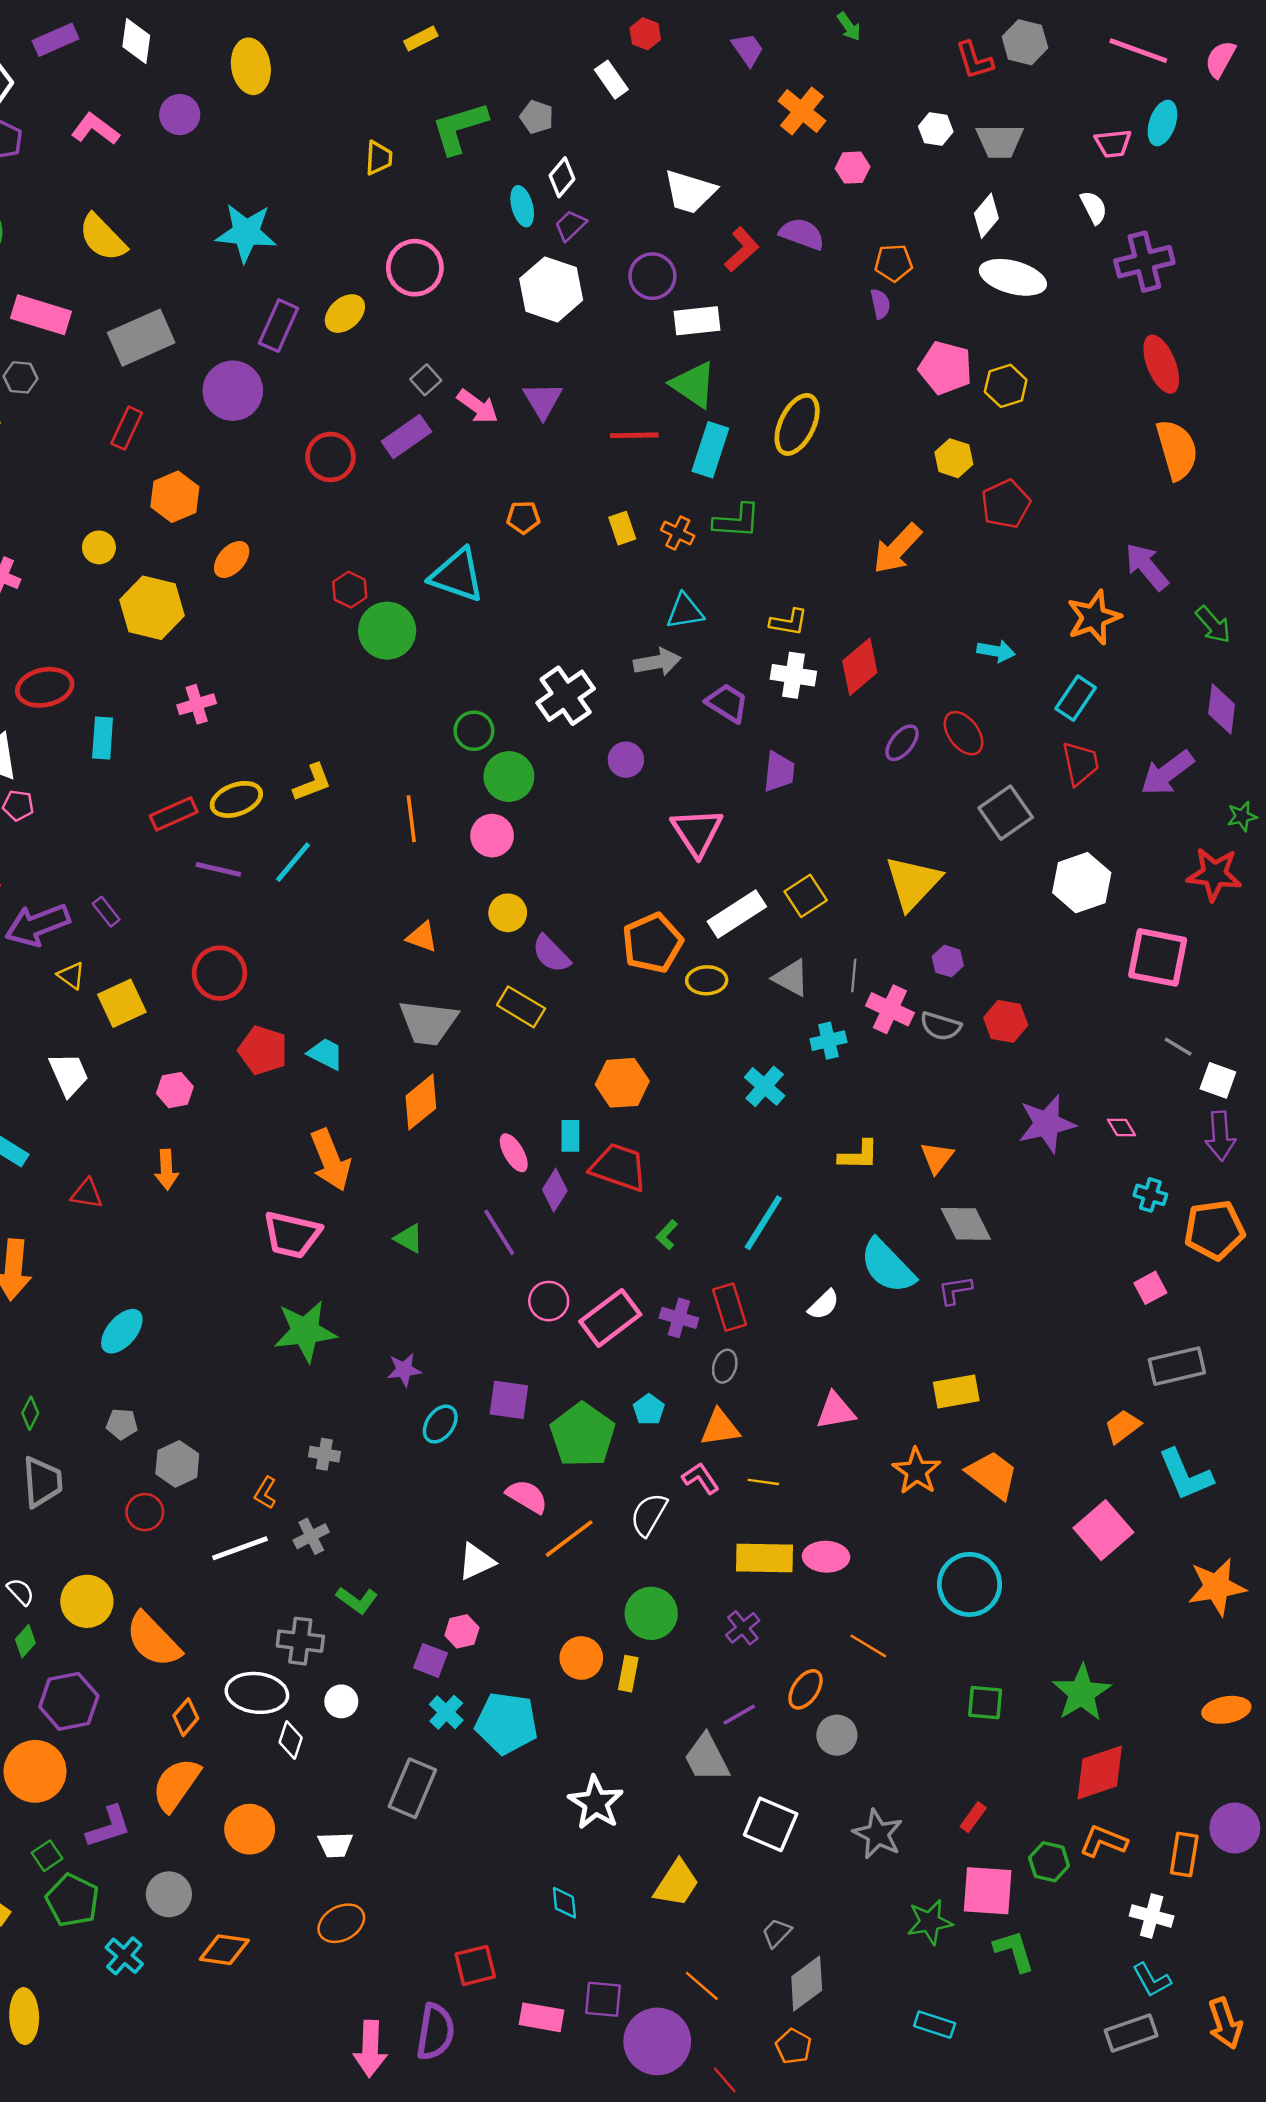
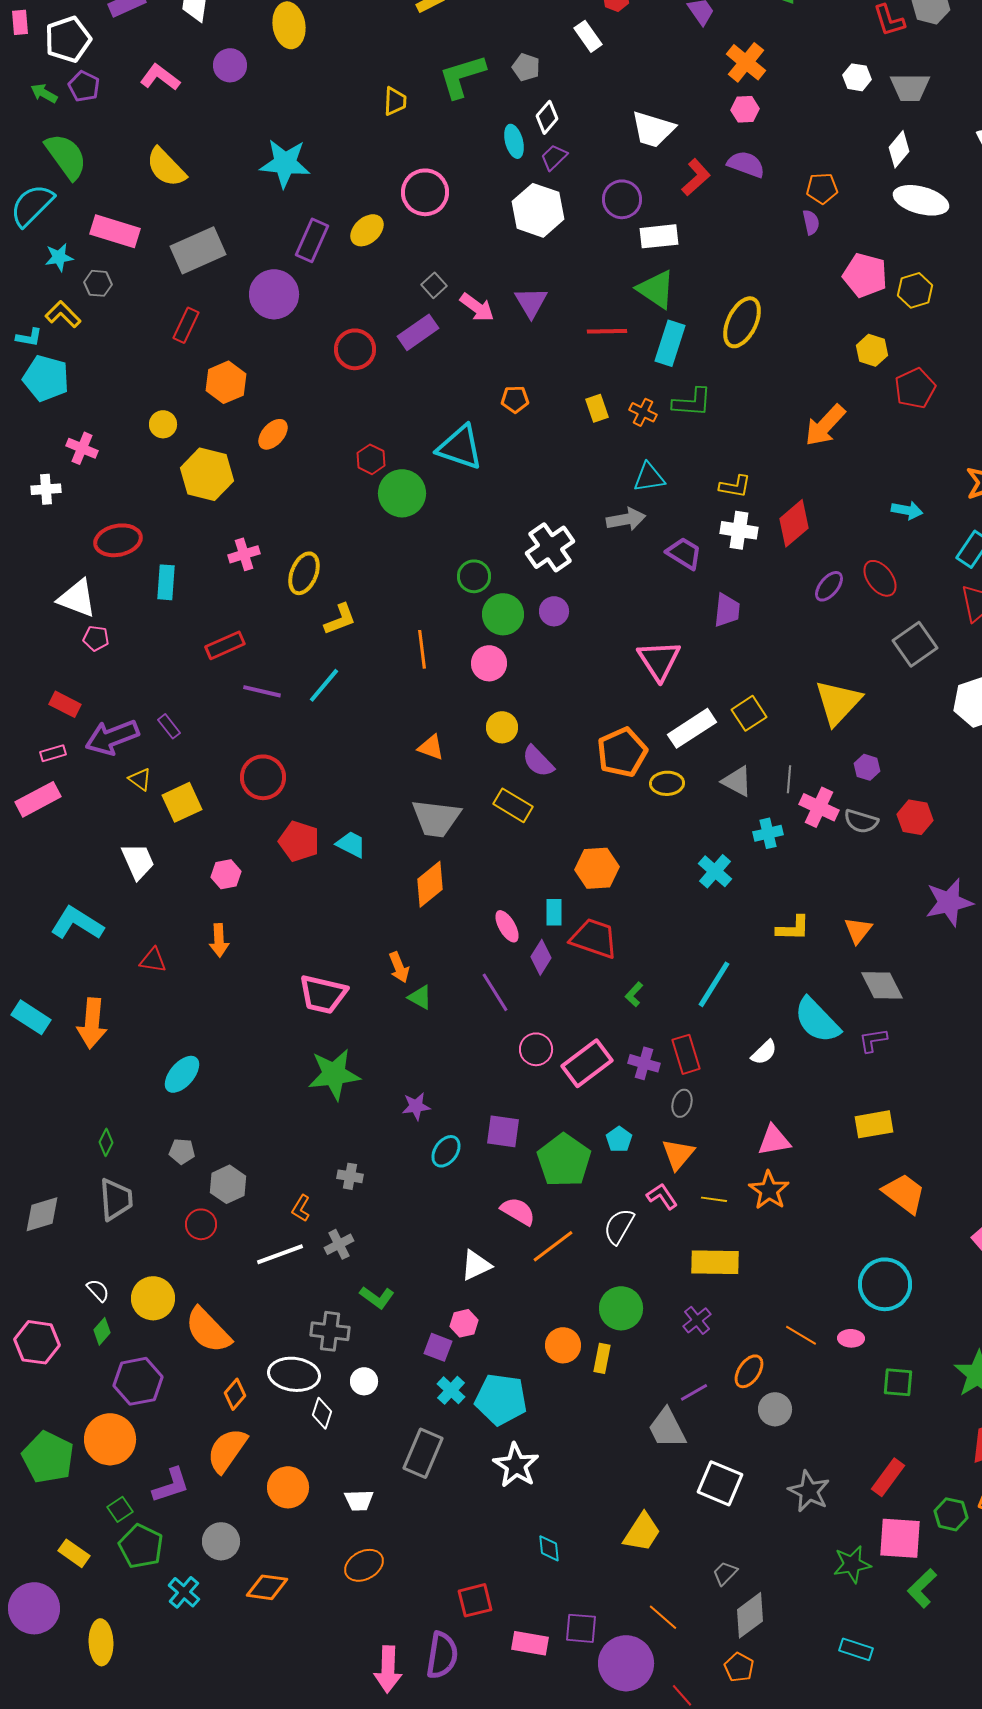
pink hexagon: (853, 168) -> (745, 109), moved
purple circle: (626, 760) -> (554, 611), moved
yellow ellipse: (236, 799) -> (304, 573), moved, turned -48
orange arrow: (330, 1160) -> (399, 967), moved, size x0.6
orange triangle: (720, 1428) -> (678, 1154), turned -42
orange star: (916, 1471) -> (769, 1190), moved
pink ellipse: (826, 1557) -> (851, 1338), moved, size x0.7
white star: (596, 1803) -> (516, 1465), moved
red rectangle: (973, 1817) -> (888, 1477), size x1.5
green L-shape: (1014, 1951) -> (922, 1588), turned -117

